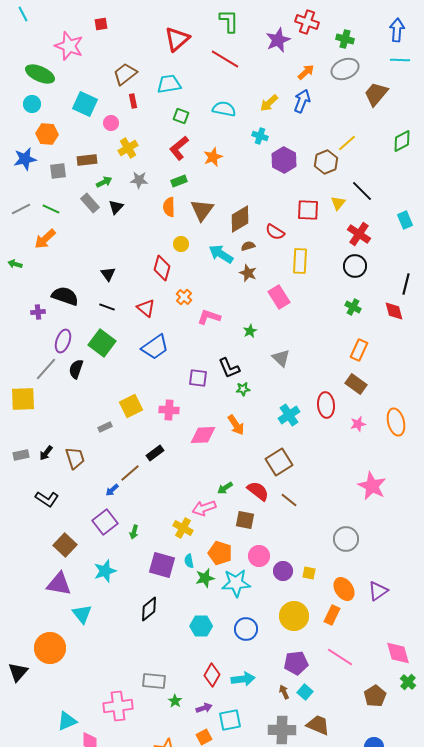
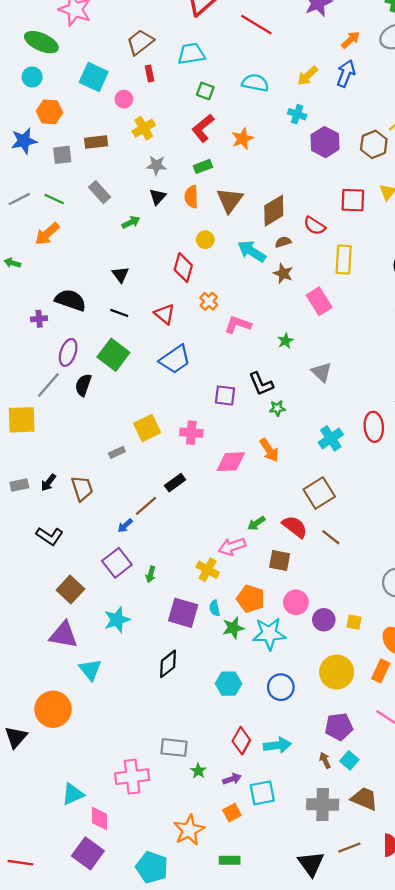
green arrow: (104, 182) -> (131, 222), moved
black triangle: (116, 207) -> (158, 197), moved

